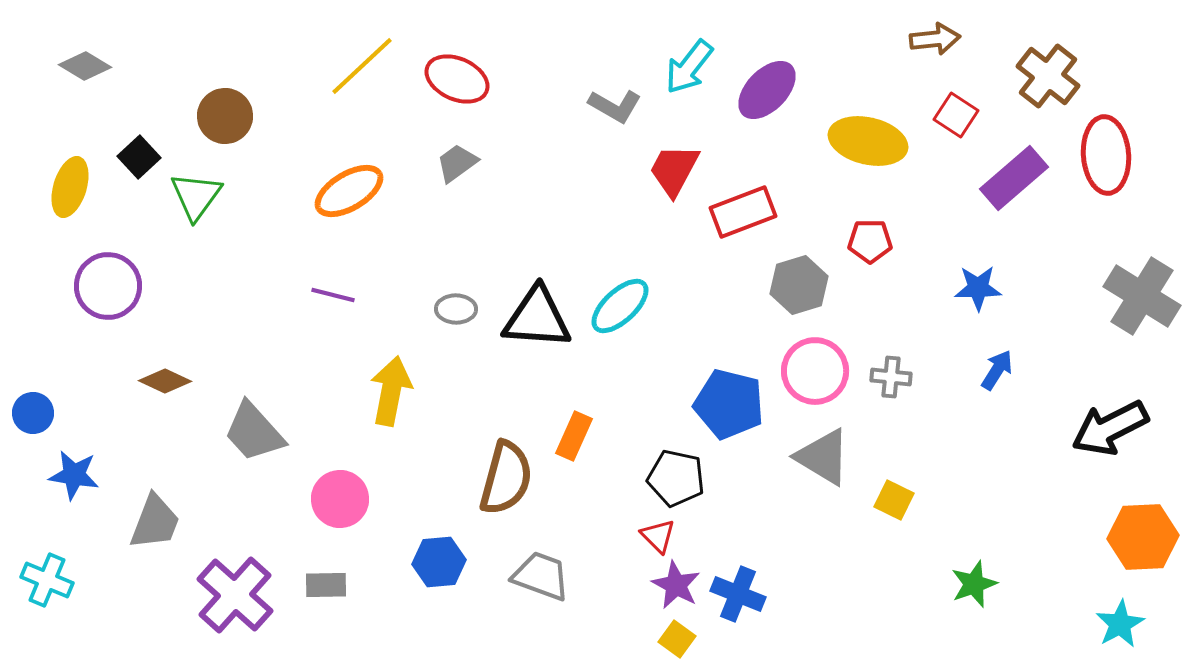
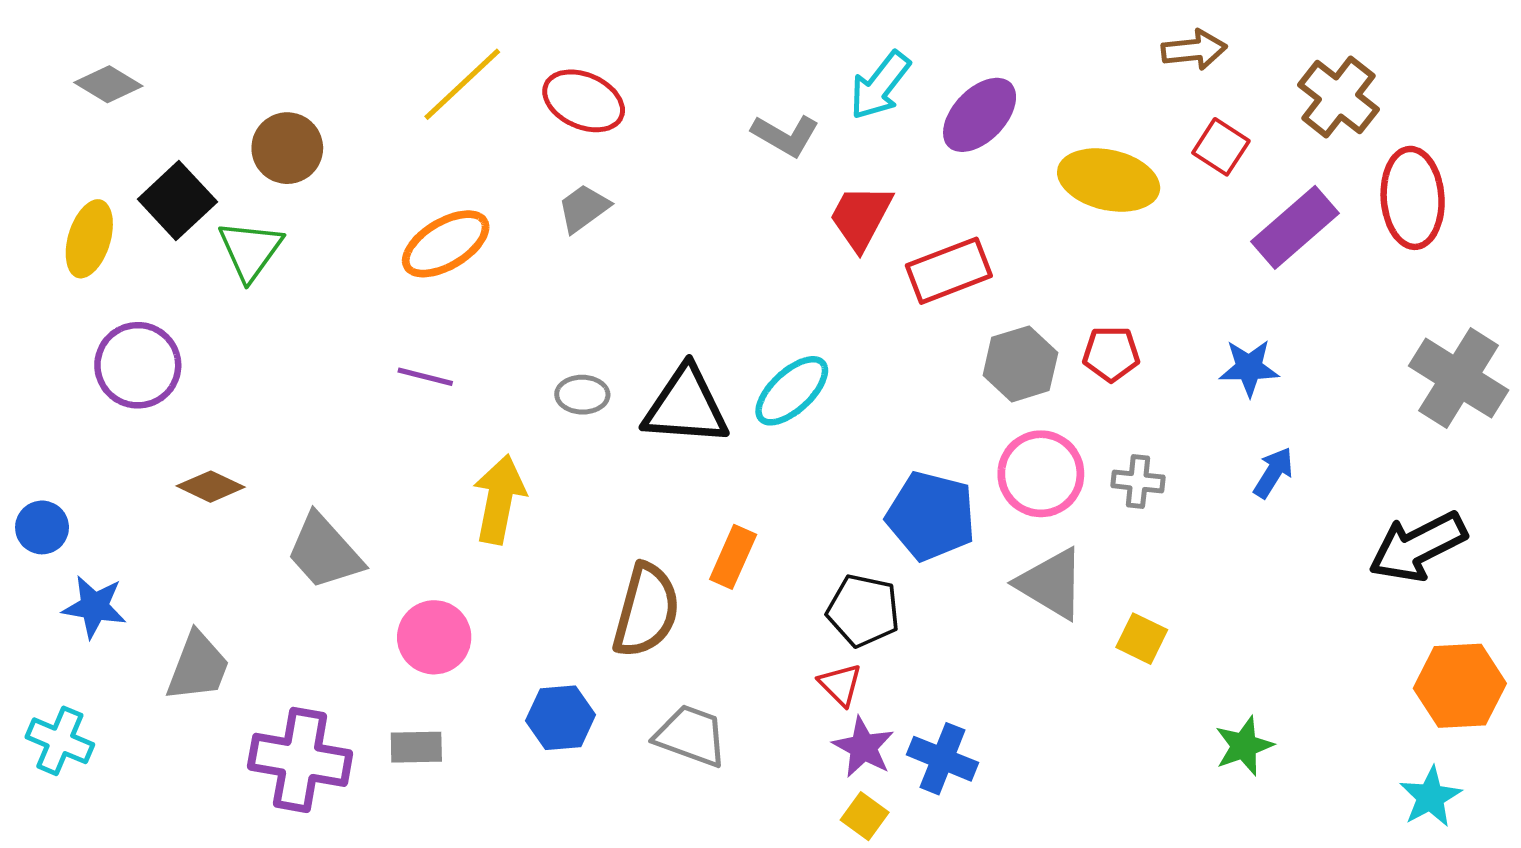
black square: (139, 157) -> (177, 200), size x1.4
red pentagon: (870, 241) -> (1111, 354), moved
purple cross: (235, 595) -> (300, 760), turned -32

